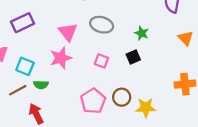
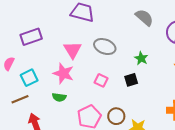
pink star: (61, 58) -> (63, 73), turned 30
cyan square: (25, 66) -> (29, 78), turned 36
green semicircle: (41, 85) -> (59, 97), moved

